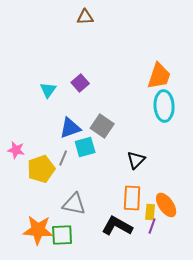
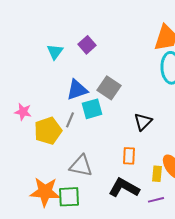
orange rectangle: (132, 198) -> (129, 156), moved, size x0.7
purple line: (152, 226) -> (156, 200), moved, turned 56

